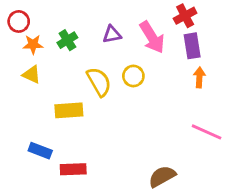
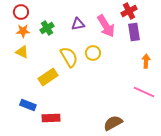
red circle: (19, 21) -> (21, 12), moved
orange arrow: (199, 77) -> (146, 61), moved
yellow rectangle: (69, 110) -> (48, 77), turned -30

